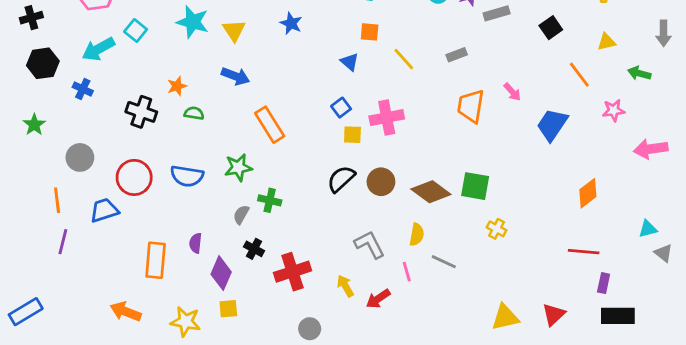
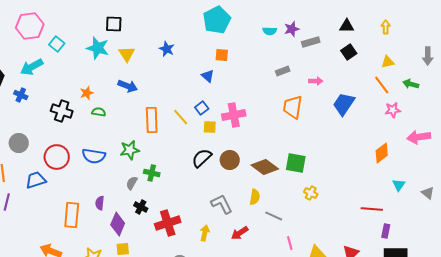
cyan square: (136, 30) -> (57, 44), moved
yellow line: (404, 59) -> (181, 117), moved
orange line: (579, 75) -> (382, 85), moved
pink arrow: (512, 92) -> (316, 81), moved, turned -48
orange rectangle: (270, 125) -> (152, 120), turned 30
blue trapezoid: (552, 125) -> (344, 104), moved
orange diamond: (588, 193) -> (382, 153), moved
cyan triangle: (648, 229) -> (399, 185), moved, turned -40
gray triangle: (664, 253) -> (428, 193), moved
pink line: (407, 272) -> (290, 243), moved
yellow arrow: (345, 286) -> (205, 233), turned 42
red arrow: (378, 299) -> (240, 233), moved

